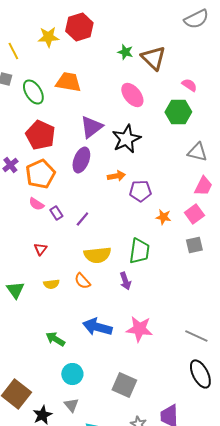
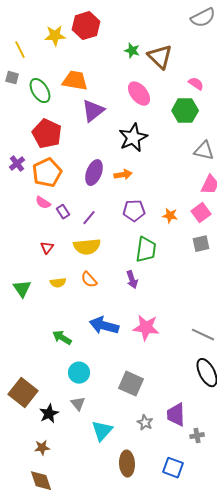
purple triangle: (91, 127) -> (93, 111), moved
purple ellipse: (81, 160) -> (94, 173), moved
purple pentagon: (140, 191) -> (134, 211), moved
yellow semicircle: (97, 255) -> (87, 247), moved

